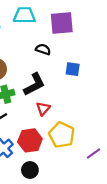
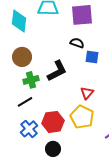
black semicircle: (43, 49) -> (77, 43), moved
red triangle: (43, 109) -> (87, 93), moved

